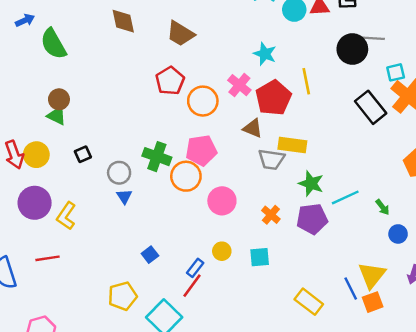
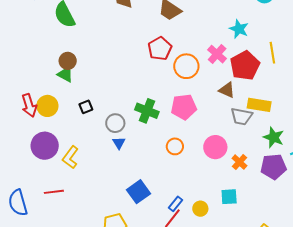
orange circle: (186, 176) -> (175, 146), moved, size x0.7
pink circle: (222, 201) -> (215, 147), moved
yellow circle: (222, 251) -> (200, 209), moved
blue square: (150, 255) -> (139, 192), size x1.6

